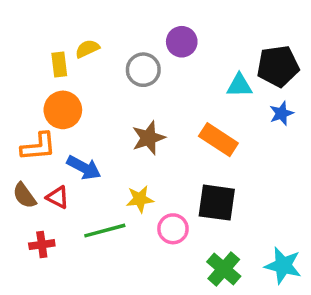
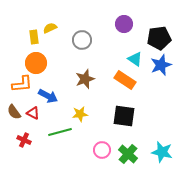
purple circle: (182, 42) -> (124, 24), moved
cyan triangle: (239, 85) -> (135, 59), moved, turned 35
blue star: (281, 113) -> (161, 65), size x1.5
pink circle: (173, 229) -> (102, 150), moved
red cross: (42, 245) -> (24, 140), turned 32

